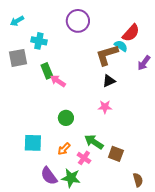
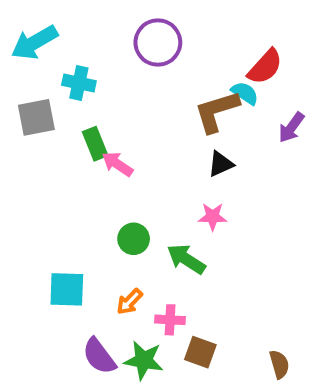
cyan arrow: (17, 21) -> (34, 42), size x1.6
green arrow: (94, 142) -> (186, 259), moved
brown square: (116, 154) -> (200, 352), moved
pink cross: (84, 158) -> (170, 320), turned -32

